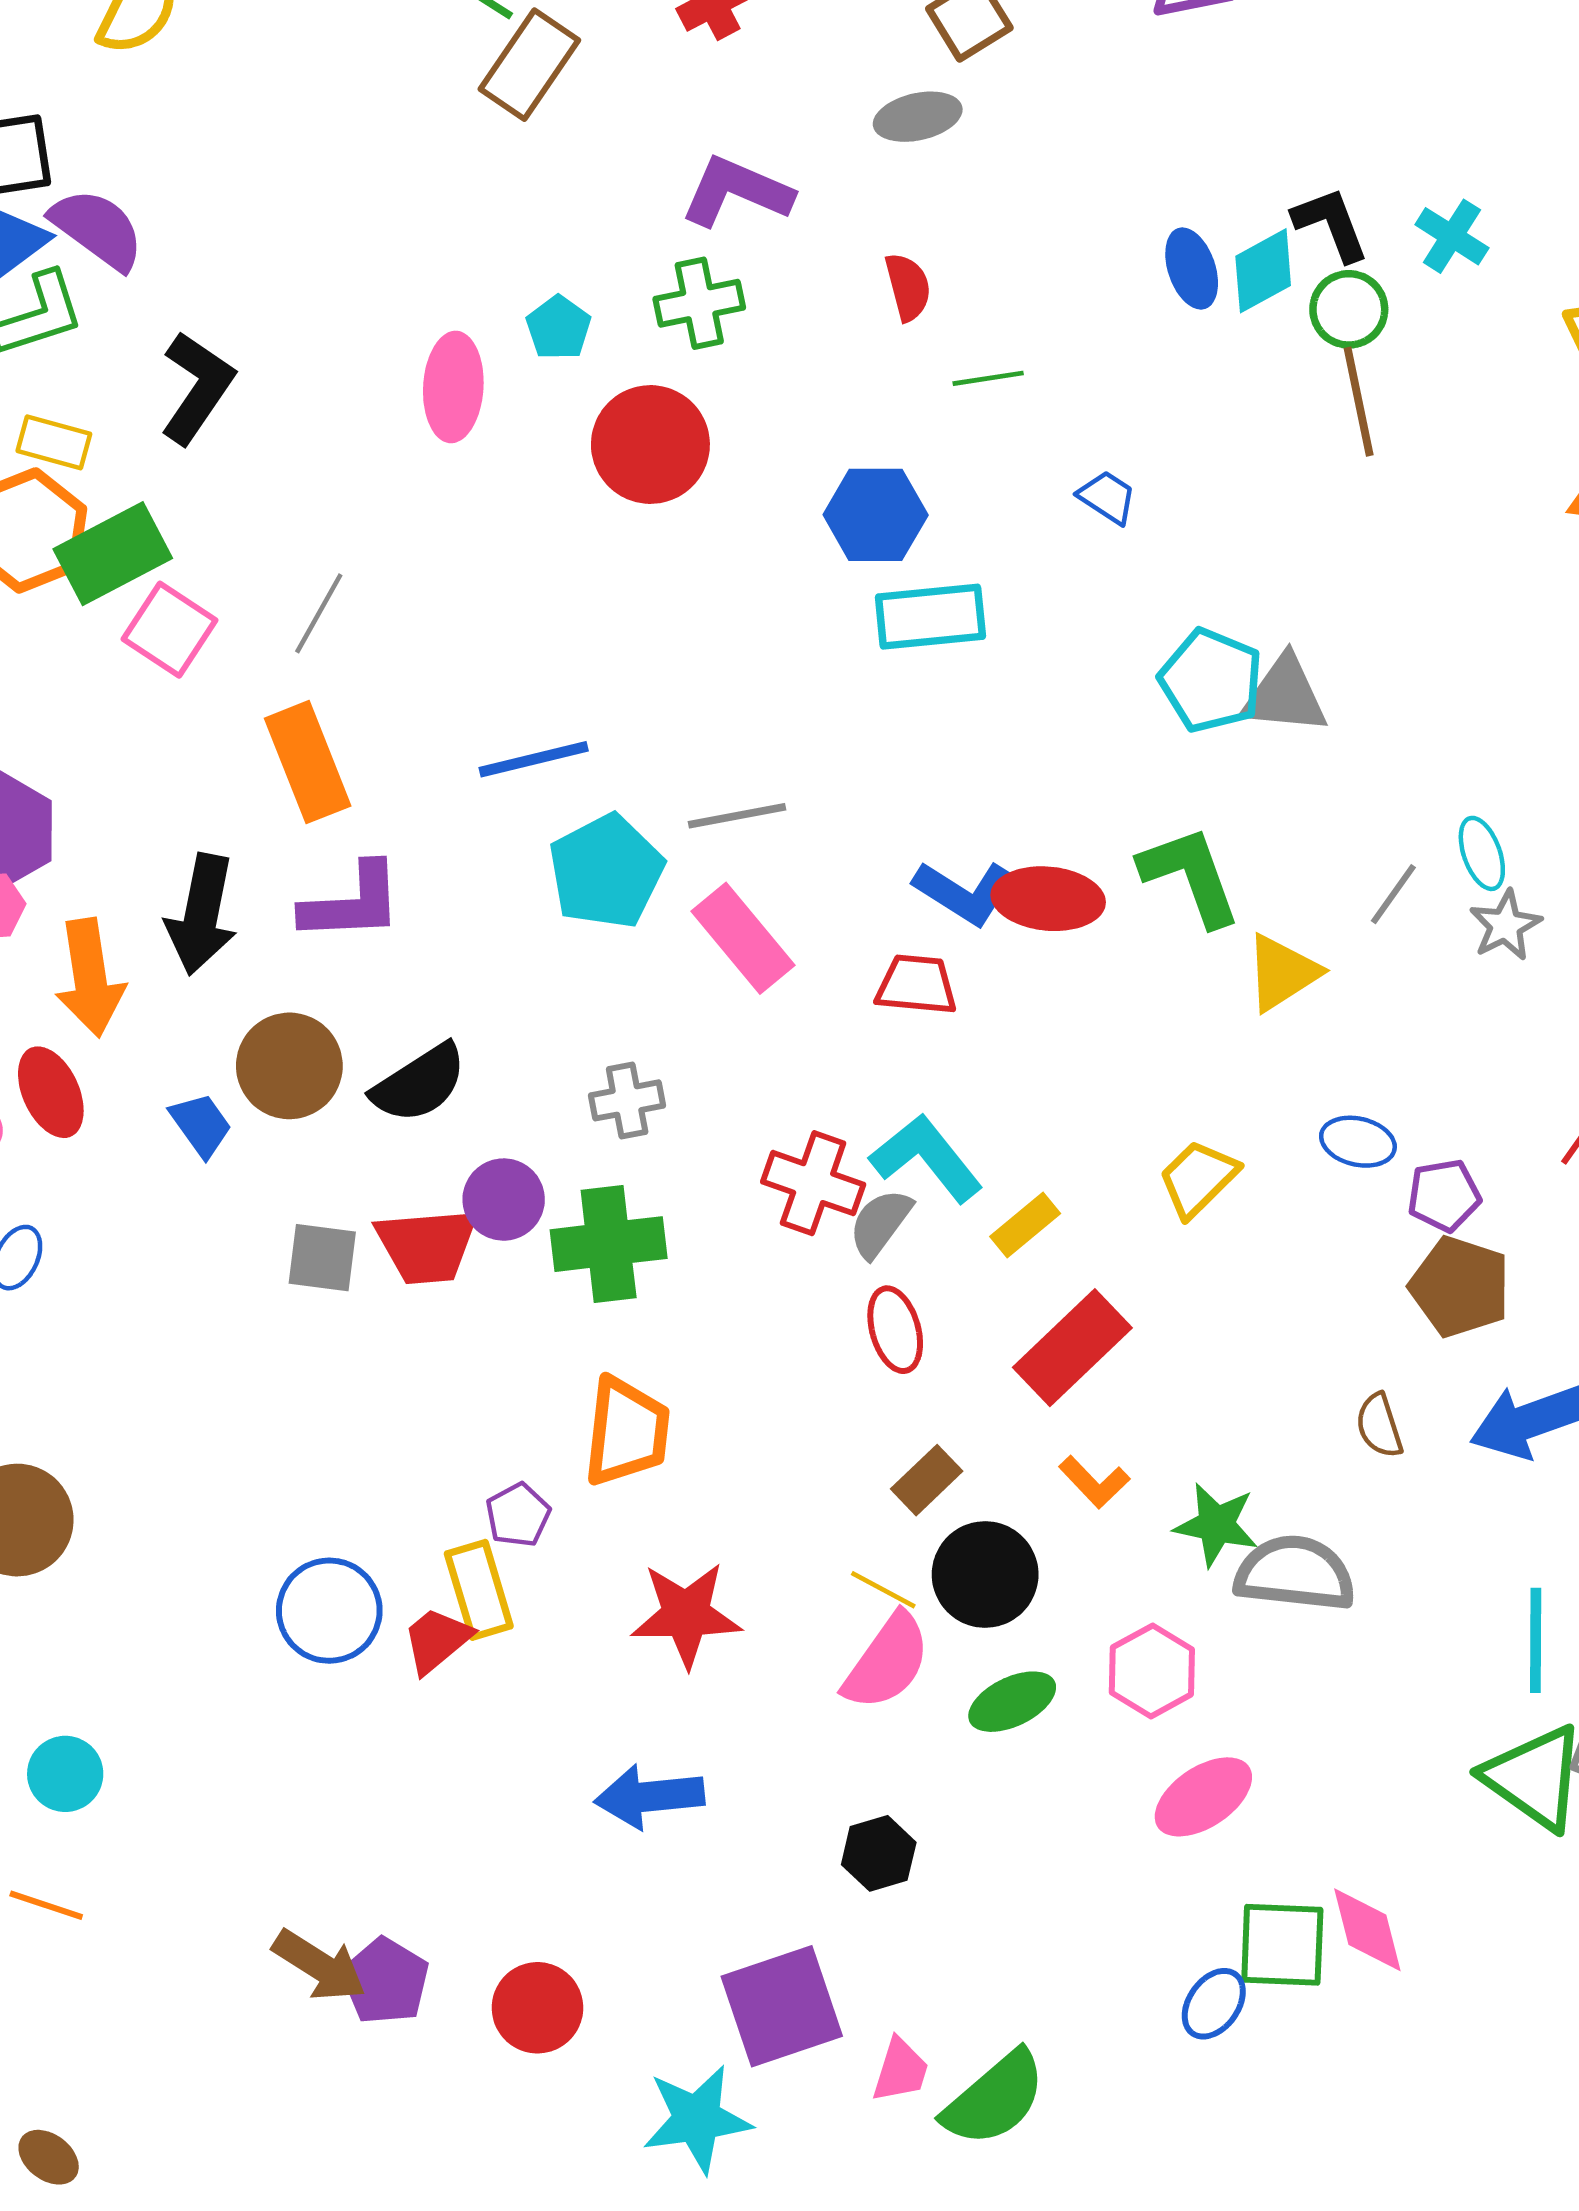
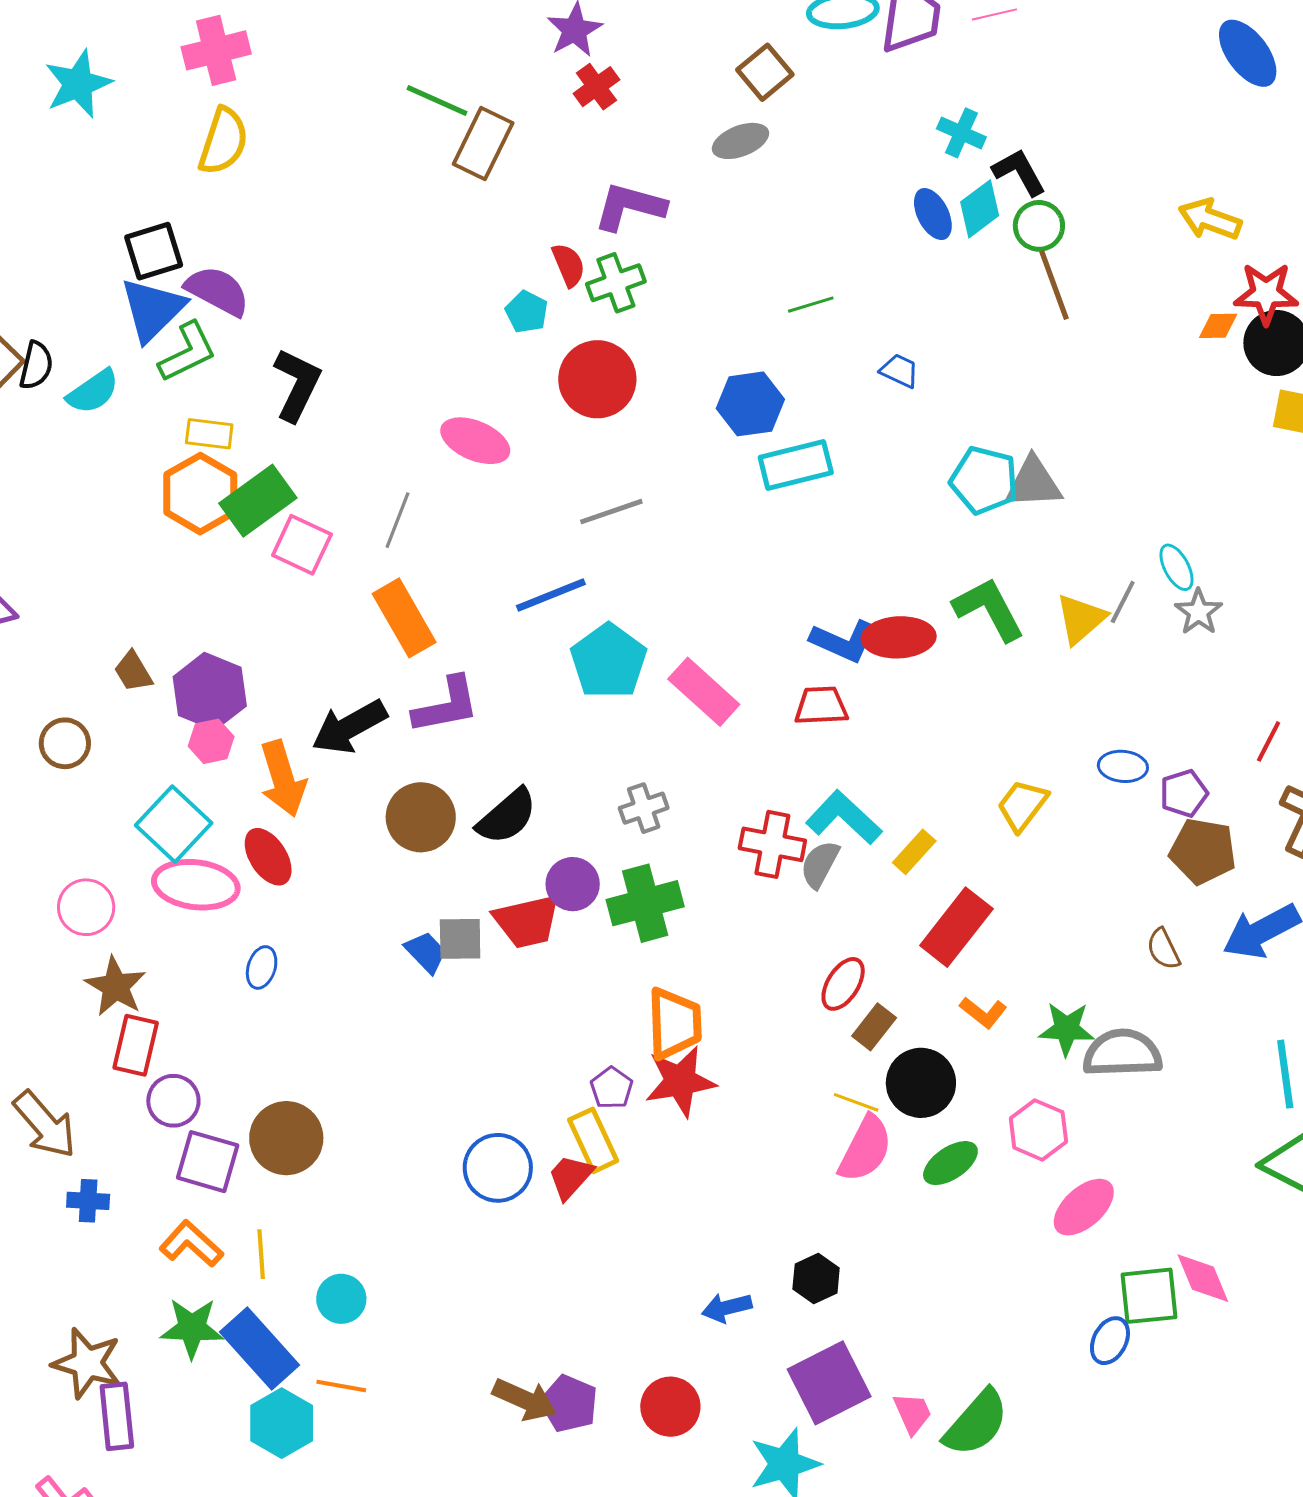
cyan cross: (1452, 236) -> (961, 133), moved
red semicircle: (908, 287) -> (569, 265), moved
pink ellipse: (453, 387) -> (475, 441), moved, turned -62
gray line: (737, 816) -> (611, 512), moved
black arrow: (202, 914) -> (349, 727), turned 58
yellow triangle: (1282, 973) -> (1081, 619), moved
blue trapezoid: (201, 1125) -> (426, 952), moved
red ellipse: (895, 1330) -> (843, 984), moved, turned 56
red star: (686, 1615) -> (680, 1081), moved
blue arrow: (649, 1796) -> (727, 1308), moved, size x0.7
black hexagon: (879, 1853) -> (816, 1278), moved
pink trapezoid: (901, 2070) -> (912, 1413), turned -33

